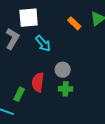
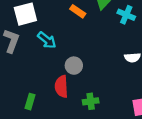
red semicircle: (38, 82) -> (61, 86), moved
green cross: (66, 89) -> (91, 101), moved

